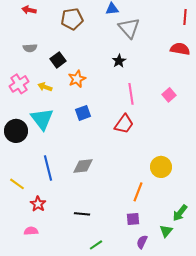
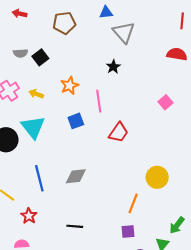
black square: (58, 60) -> (40, 57), moved
pink line: (131, 94) -> (99, 101), moved

